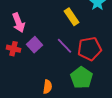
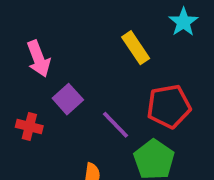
purple line: (64, 46) -> (116, 125), moved
red cross: (13, 49) -> (29, 127), moved

